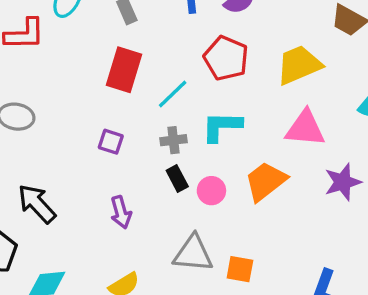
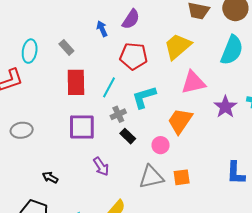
purple square: (111, 142) -> (82, 127), size x1.8
pink circle: (211, 191) -> (161, 145), moved
black arrow: (37, 204) -> (50, 177), size x0.6

